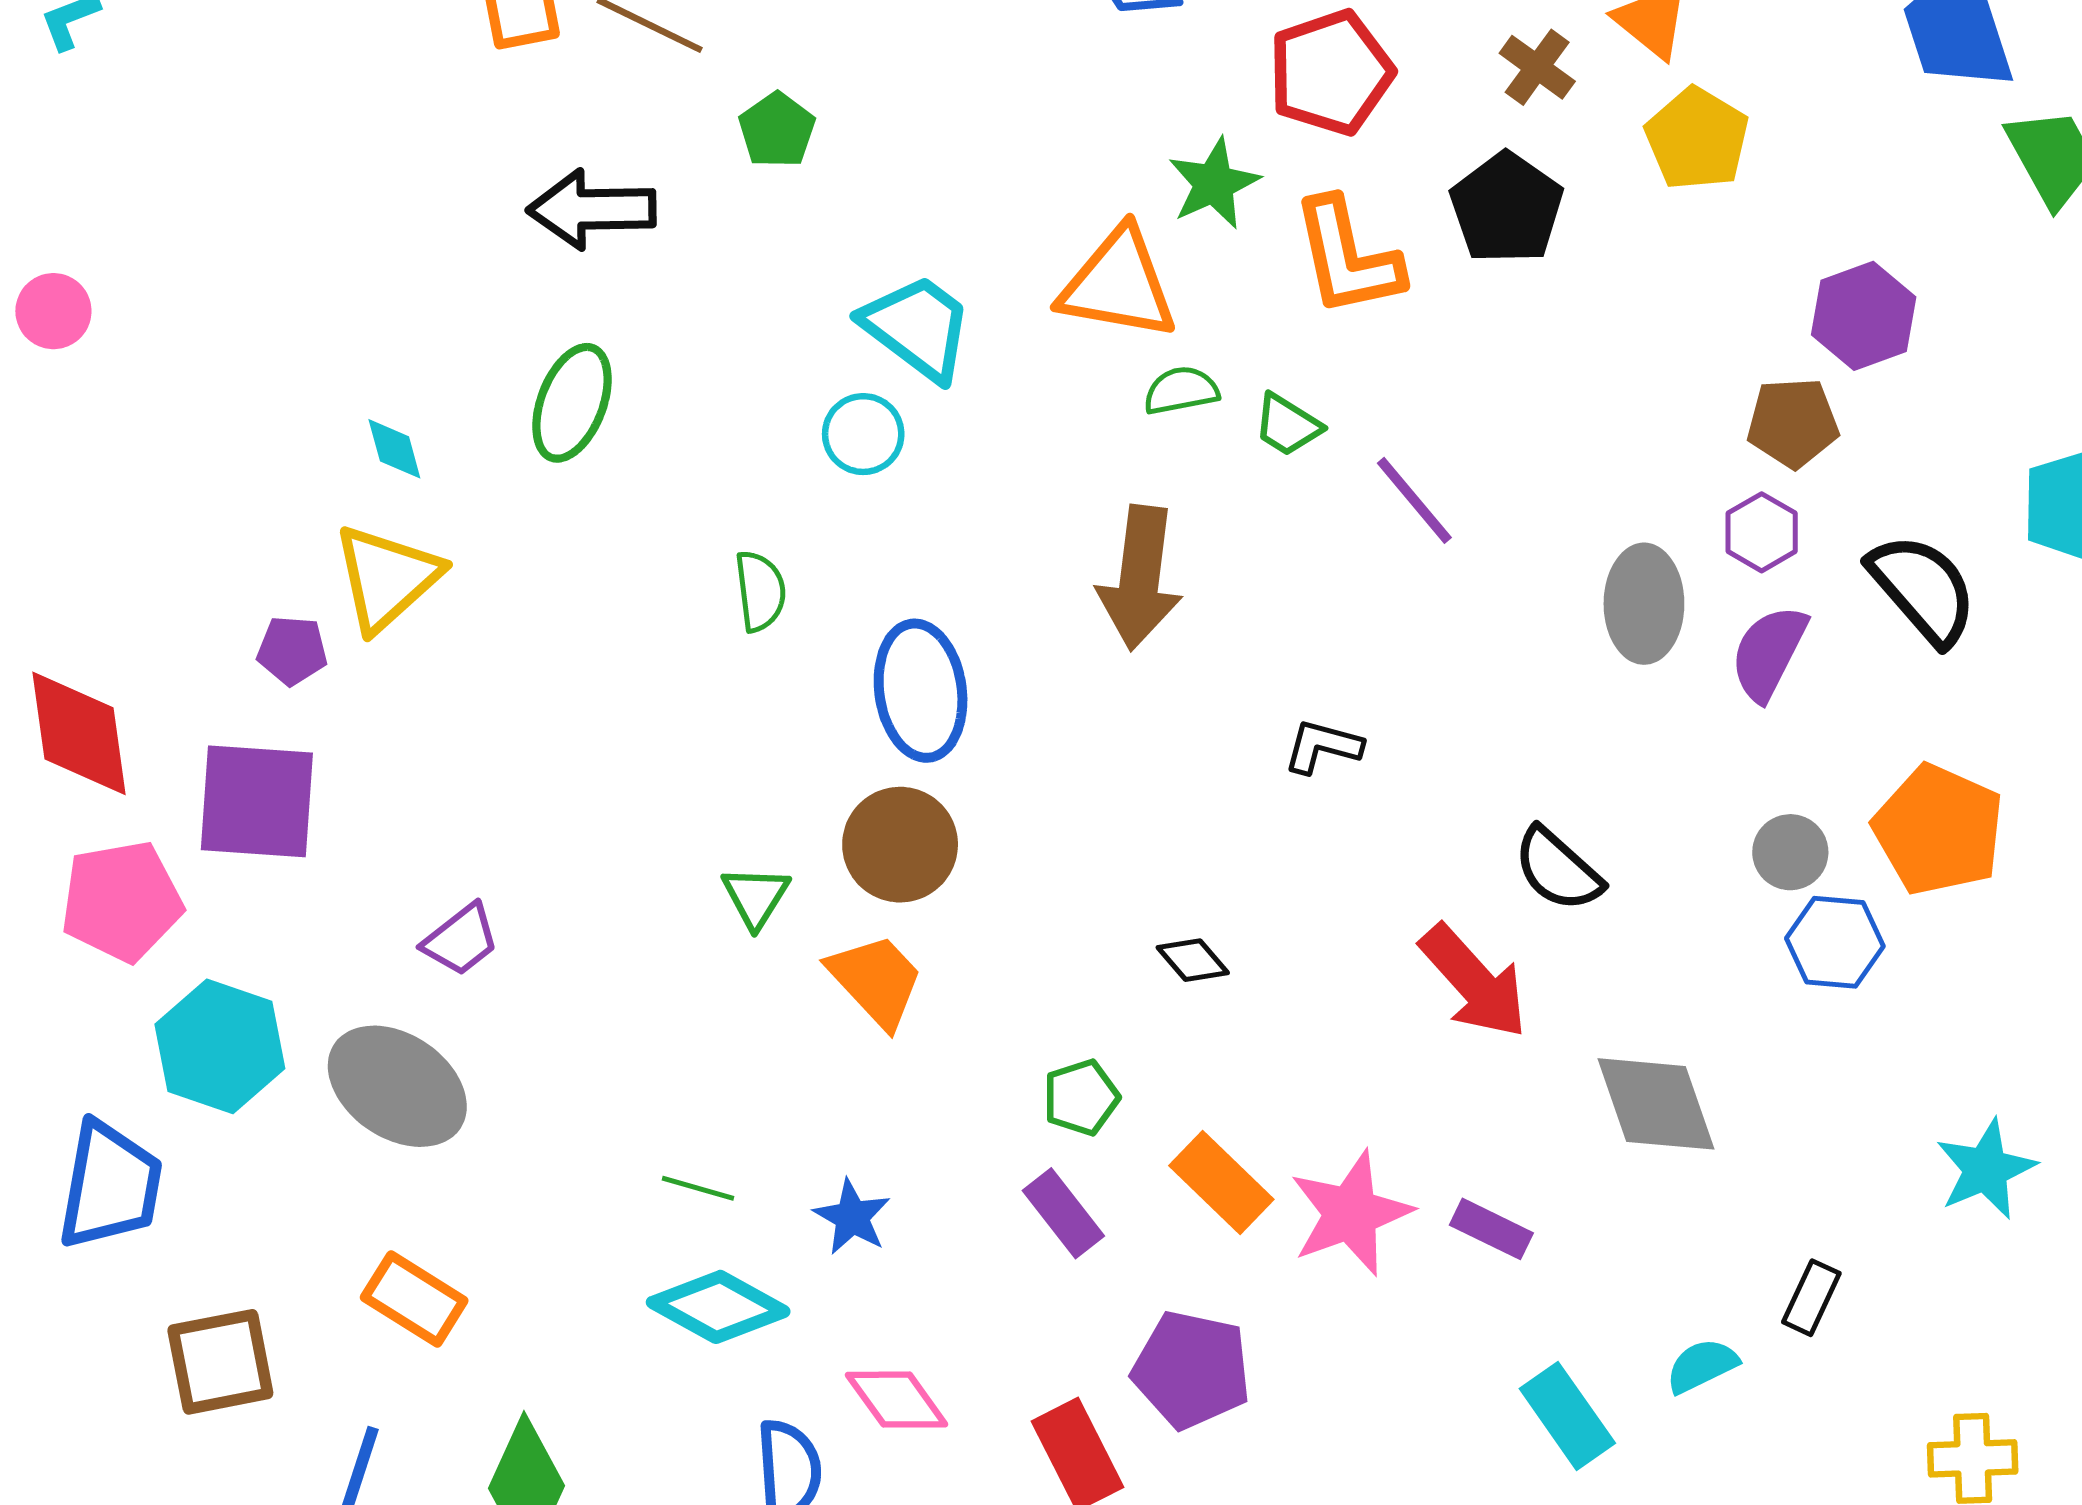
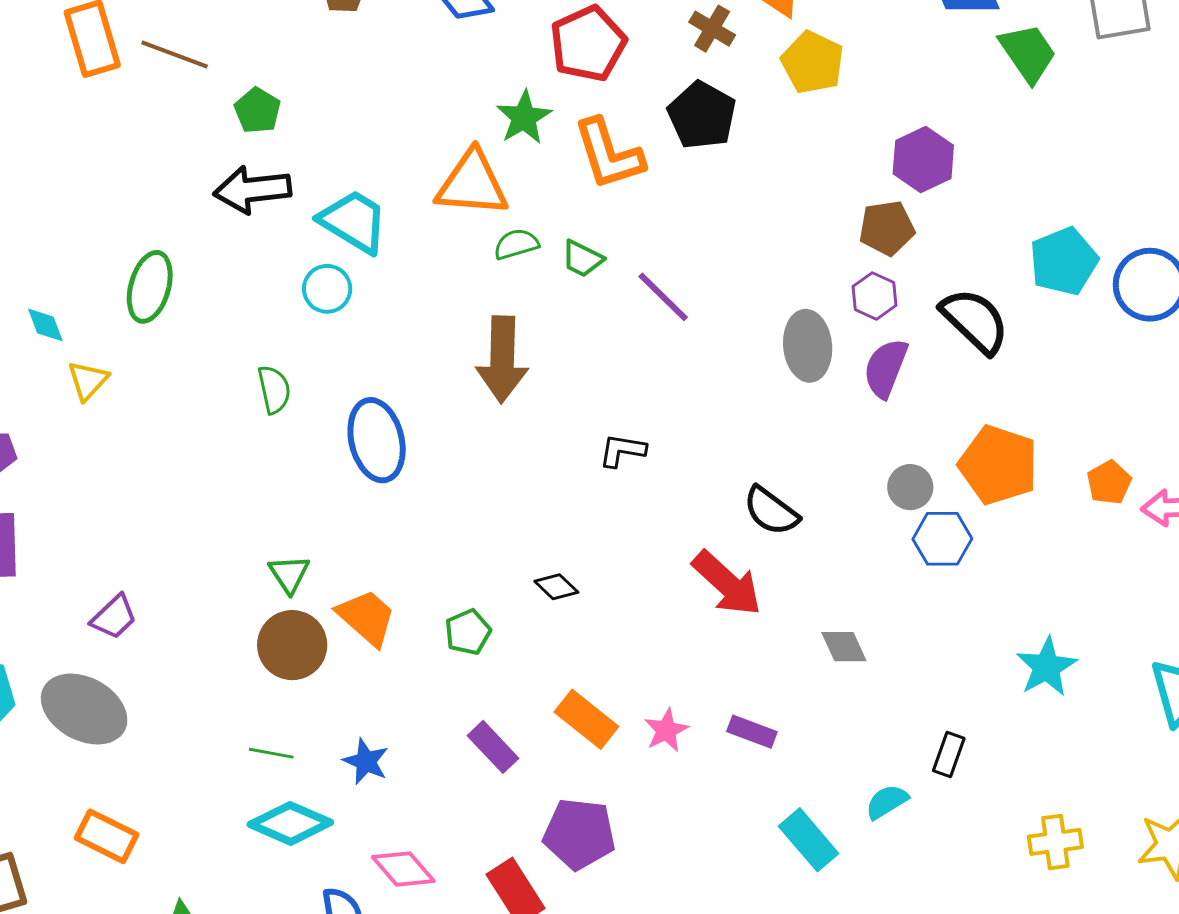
black arrow: (592, 209) -> (252, 190), moved
yellow triangle: (387, 578) -> (88, 380), moved, size x0.6
brown circle: (900, 845) -> (292, 645), moved
green pentagon: (1081, 1097) -> (468, 632), moved
gray diamond: (1656, 1104) -> (844, 647), size x0.6
pink star: (1351, 1213) -> (666, 730), size x0.6

